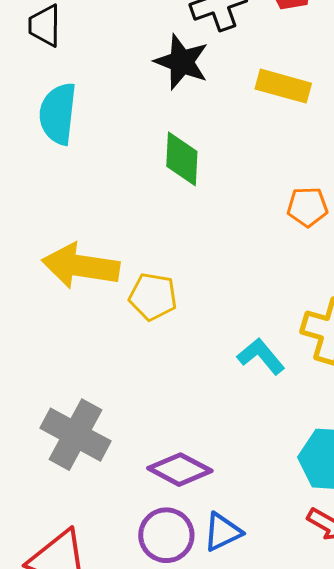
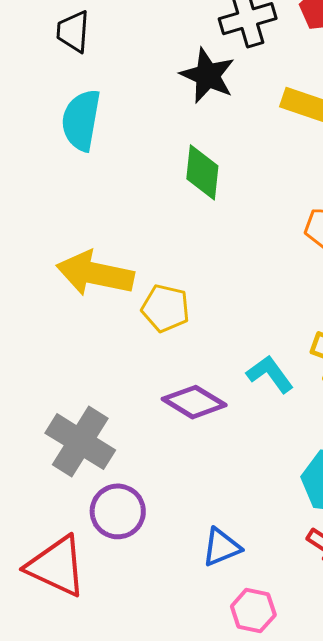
purple diamond: (180, 470) -> (194, 402), moved
purple circle: (166, 535) -> (118, 511), moved

